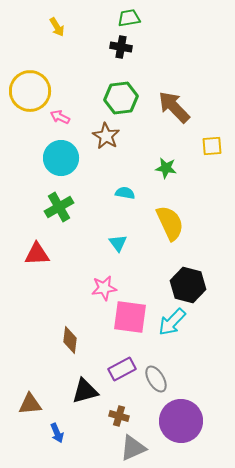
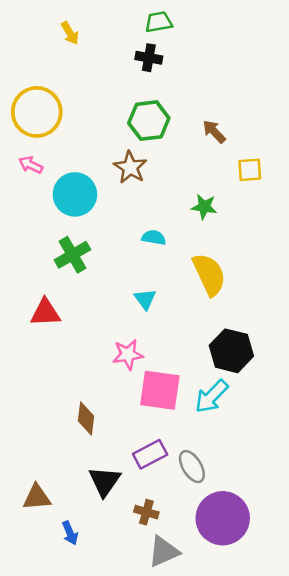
brown arrow: (174, 107) -> (214, 132), size x0.6
pink arrow: (60, 117) -> (31, 165), moved
yellow square: (212, 146) -> (250, 170), moved
black triangle: (85, 391) -> (104, 481), turned -40

